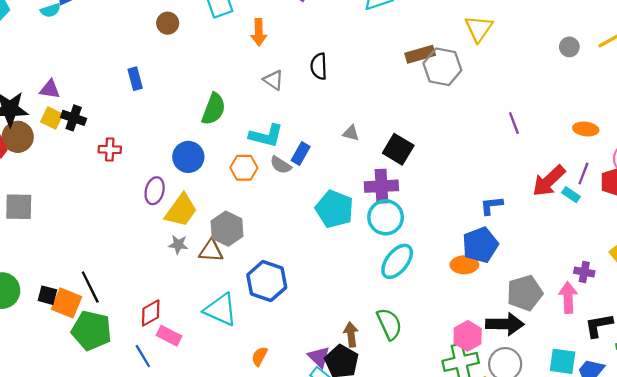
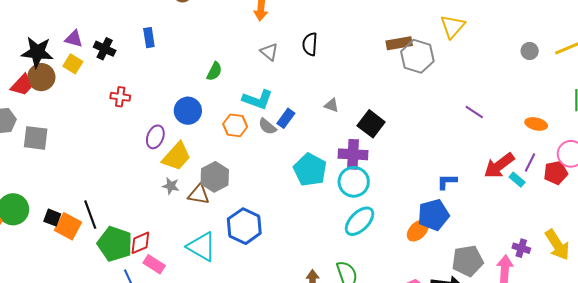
green semicircle: (214, 109) -> (214, 71), size x0.7
black cross: (74, 118) -> (105, 49), moved
purple line: (514, 123) -> (474, 112), turned -42
orange ellipse: (464, 265) -> (418, 231), turned -50
green pentagon: (91, 331) -> (115, 244), moved

